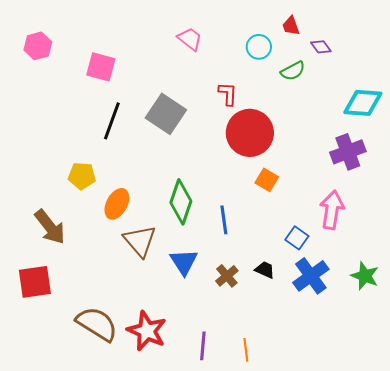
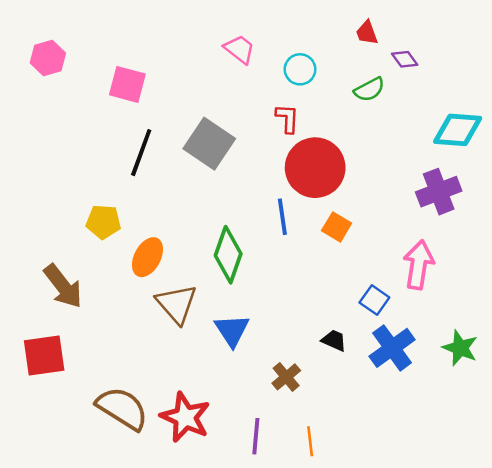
cyan circle: (259, 47) -> (300, 69), moved
blue line: (224, 220) -> (282, 217), moved
brown cross: (227, 276) -> (286, 377), moved

